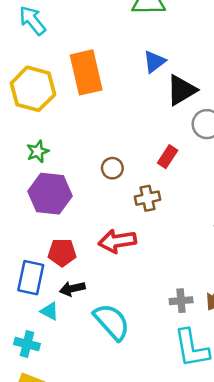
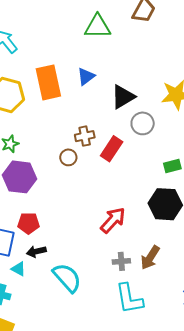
blue triangle: (154, 62) -> (86, 76), moved
red rectangle: (168, 157) -> (112, 149), size x1.4
brown cross: (147, 198) -> (85, 136), moved
red arrow: (117, 241) -> (113, 220), moved, turned 140

